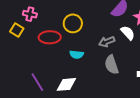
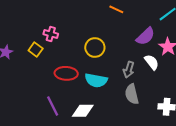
red ellipse: (50, 37) -> (66, 73), moved
gray arrow: (107, 42) -> (129, 70), turned -56
cyan semicircle: (77, 54) -> (96, 80), size x1.5

